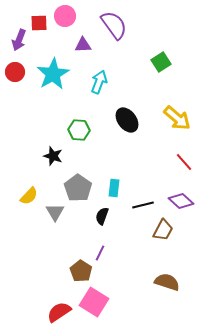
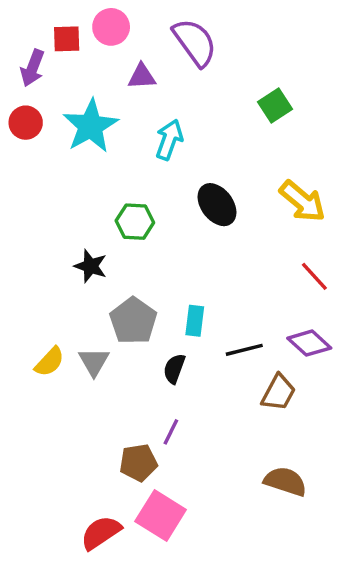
yellow semicircle: (29, 196) -> (50, 362), moved
brown pentagon: (81, 271) -> (138, 463), turned 30

